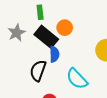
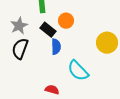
black rectangle: (46, 37) -> (48, 30), size x0.7
black semicircle: (38, 71) -> (20, 49), moved

